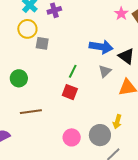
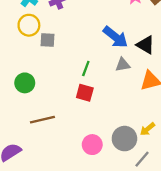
blue arrow: (101, 47) -> (116, 37), turned 35
gray triangle: (105, 71) -> (123, 65), turned 40
yellow arrow: (117, 122) -> (147, 129), moved, turned 40

